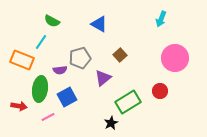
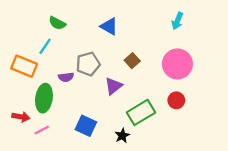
pink circle: (175, 58) -> (177, 64), moved
blue square: (67, 97) -> (86, 126), moved, turned -36
pink line: (48, 117) -> (42, 130), moved

